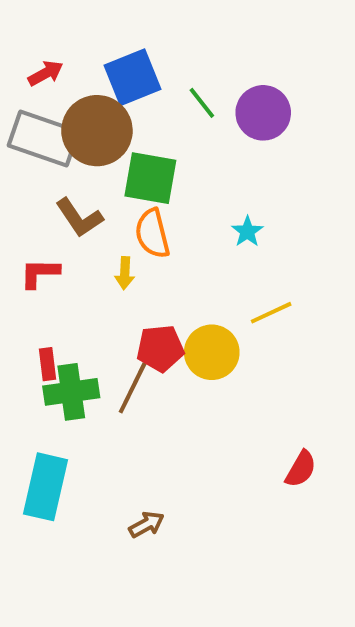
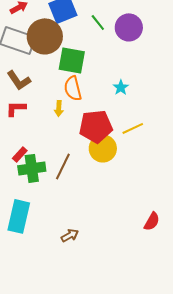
brown L-shape: (79, 218) -> (19, 80), moved
red pentagon: (160, 348) -> (96, 126), moved, size x1.4
red rectangle: (47, 364) -> (20, 154), turned 49
red semicircle: (301, 469) -> (152, 221), moved

